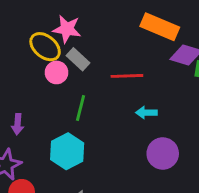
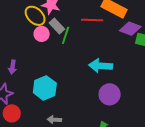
red line: (127, 76) -> (92, 20), moved
green line: (81, 108) -> (66, 35), moved
cyan arrow: (146, 113) -> (101, 66), size x1.6

